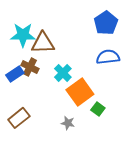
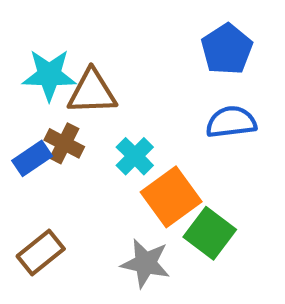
green square: (98, 109) -> (210, 233), size x1.6
gray star: (68, 123) -> (146, 263), size x1.6

